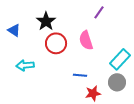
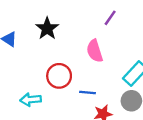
red circle: (56, 43) -> (59, 76), moved
cyan arrow: (25, 65) -> (31, 100), moved

